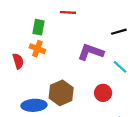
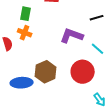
red circle: (103, 93) -> (83, 72), size x1.5

